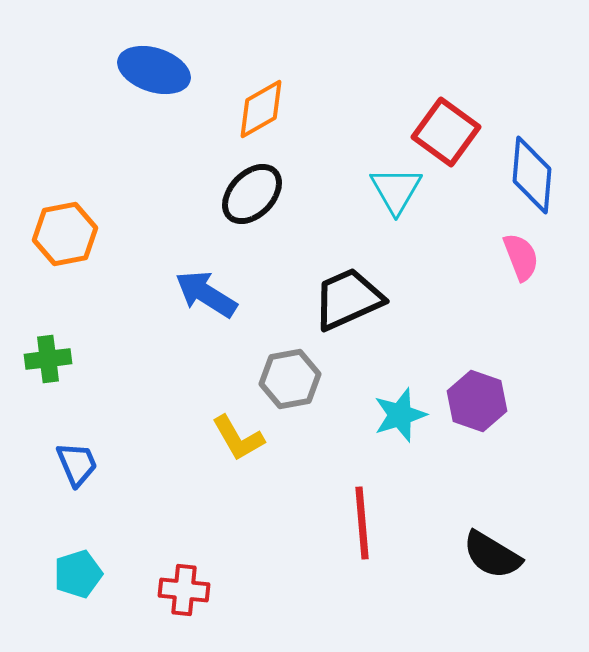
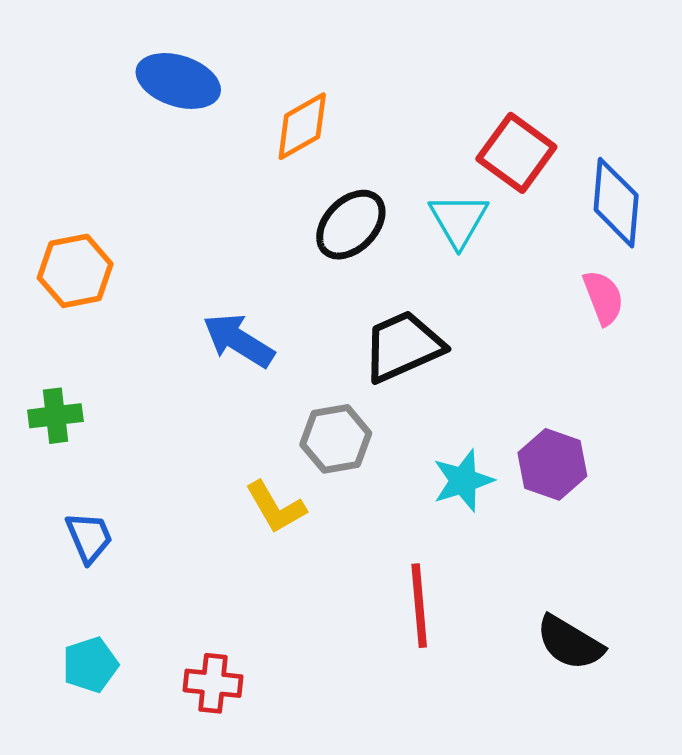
black ellipse: (252, 194) -> (351, 225), moved

